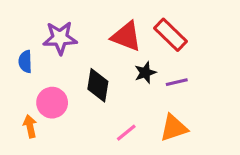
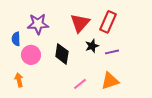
red rectangle: (171, 35) -> (108, 22), turned 70
red triangle: (126, 36) -> (80, 23), turned 50
pink circle: (52, 103) -> (31, 55), moved

